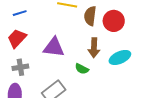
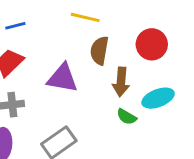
brown semicircle: (90, 16) -> (99, 51), moved
green semicircle: (82, 69) -> (127, 117), moved

